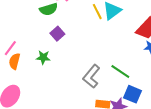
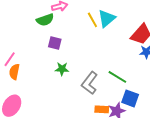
purple square: (57, 34) -> (55, 43), turned -32
green star: (43, 57) -> (62, 69), moved

